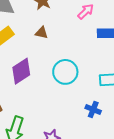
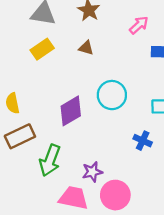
purple diamond: (21, 71) -> (71, 111), moved

